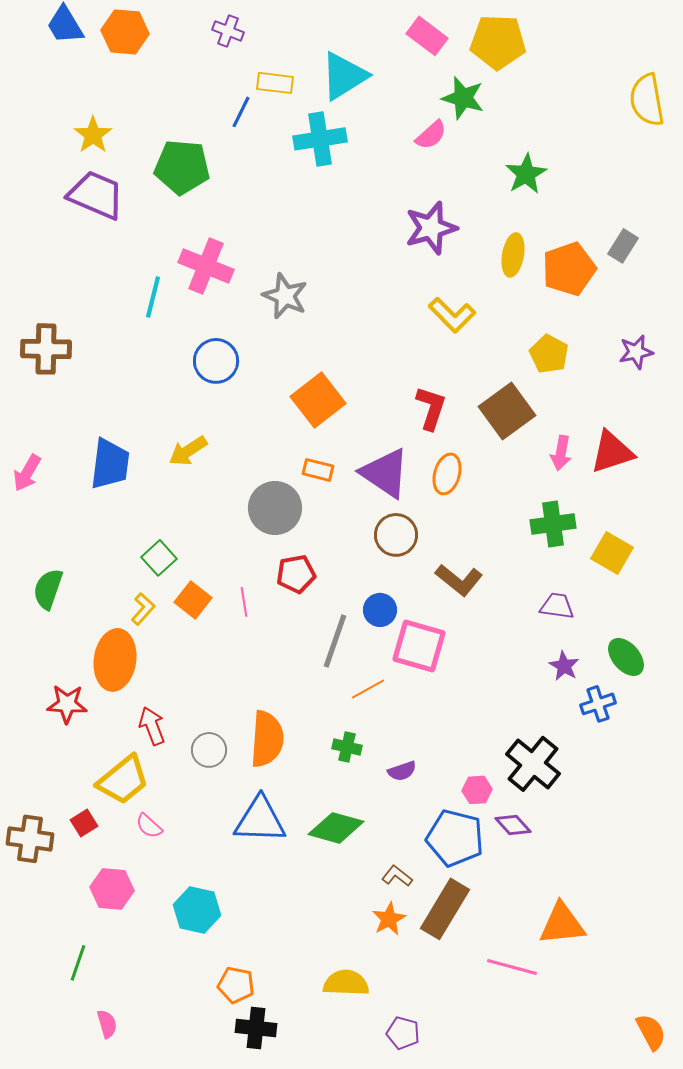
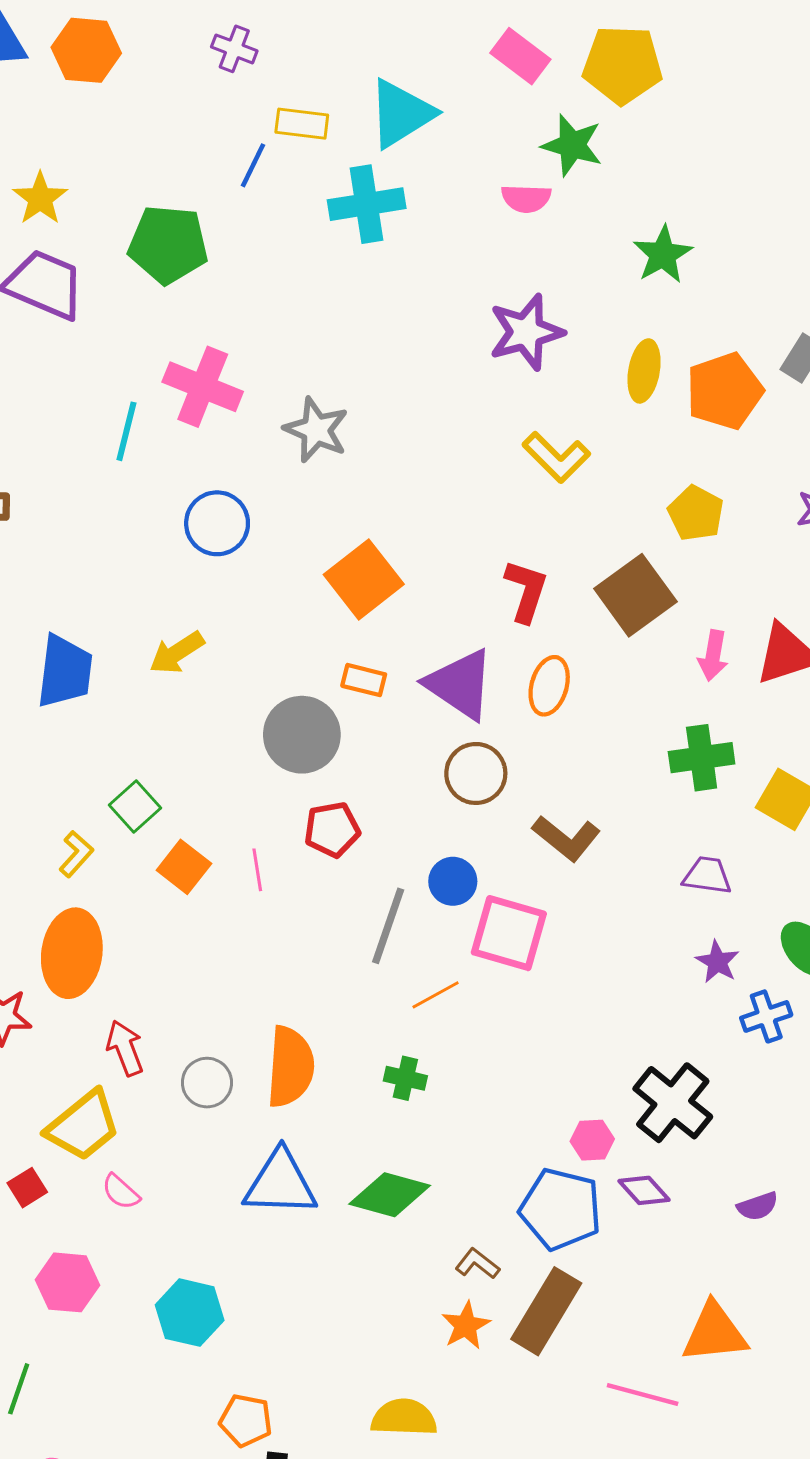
pink semicircle: (431, 135) -> (526, 198), turned 44
yellow L-shape: (143, 609) -> (76, 854), moved
purple semicircle: (402, 771) -> (758, 1206), moved

